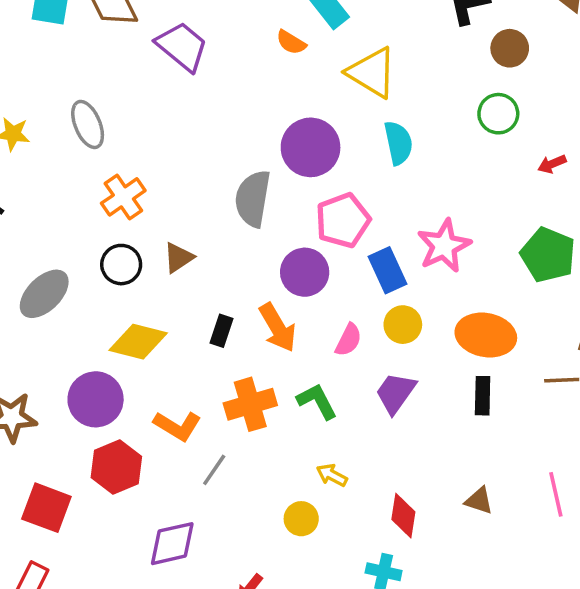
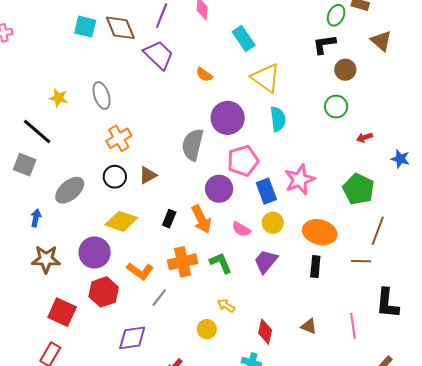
orange semicircle: (291, 42) -> (204, 75), moved
pink semicircle: (348, 340) -> (241, 229), turned 90

